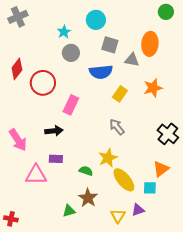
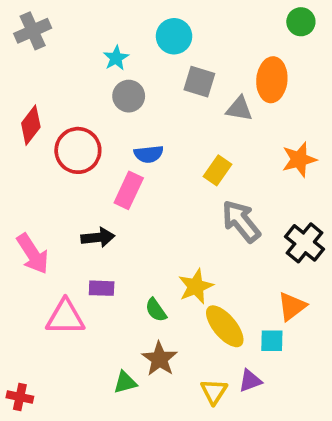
blue semicircle: (101, 72) -> (149, 154), moved, size x0.7
orange star: (153, 88) -> (299, 160), moved
gray arrow: (117, 127) -> (241, 221), moved, size x1.4
green semicircle: (86, 171) -> (156, 310), turned -144

